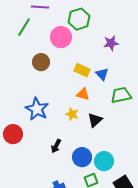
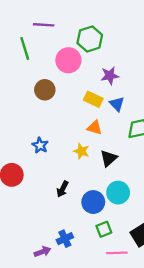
green line: (24, 27) -> (25, 48), turned -48
purple star: (111, 43) -> (110, 76), moved
blue star: (37, 109) -> (40, 145), size x0.6
cyan circle: (104, 161) -> (118, 193), moved

